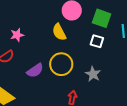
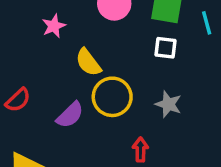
yellow semicircle: (59, 32) -> (88, 62), moved
pink star: (17, 35) -> (54, 26), moved

